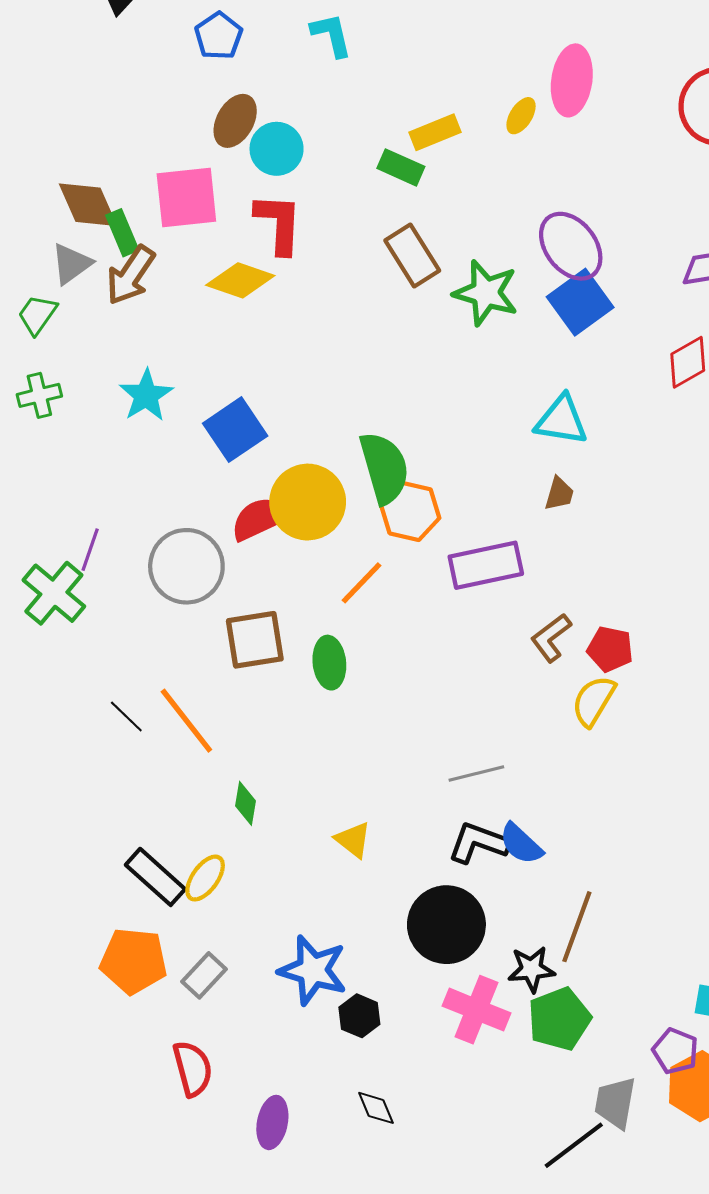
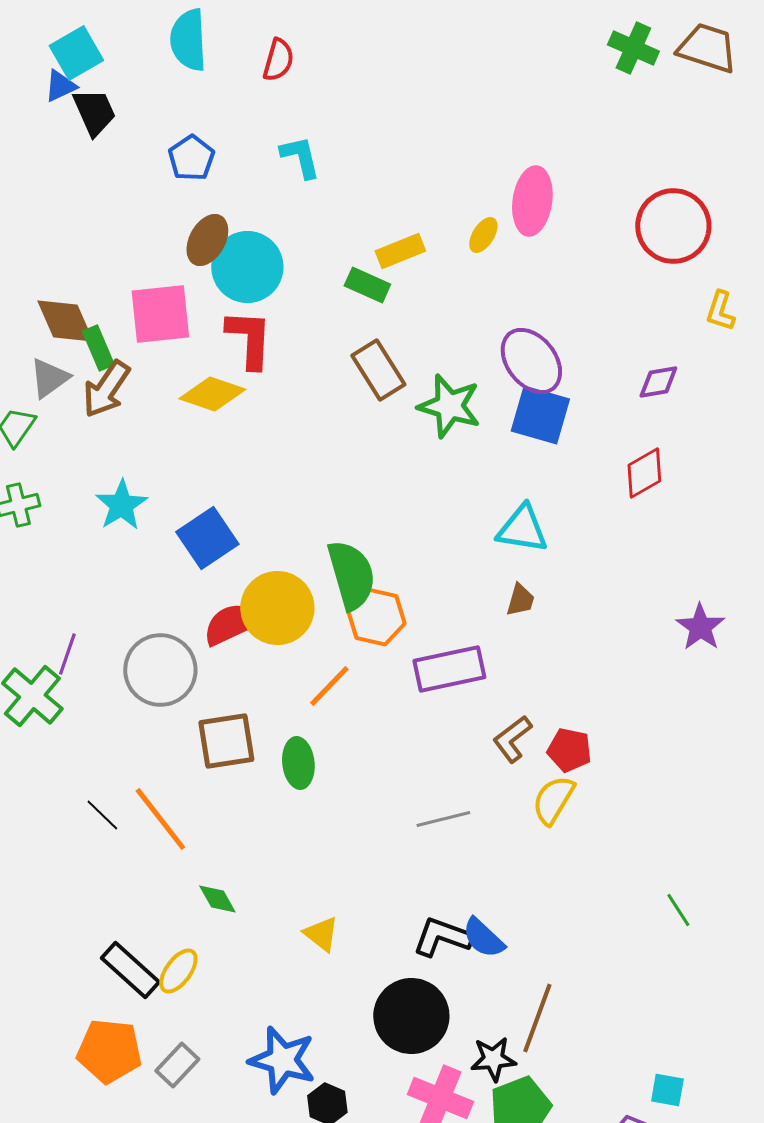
cyan circle: (277, 149) -> (247, 267), size x1.4
blue square: (580, 302) -> (540, 415), turned -38
gray line: (476, 773) -> (443, 819), moved
green diamond: (245, 803) -> (217, 899), turned -39

